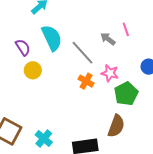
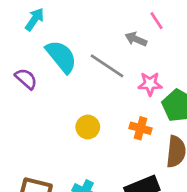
yellow circle: (33, 70) -> (88, 127), moved
orange cross: (86, 81) -> (141, 128), moved

